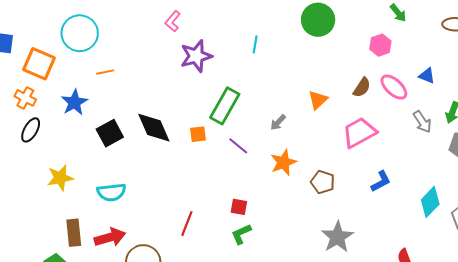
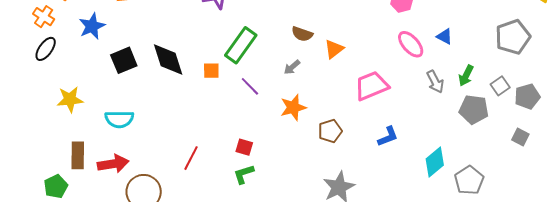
brown semicircle: (362, 87) -> (302, 34), moved, turned 70
brown pentagon: (323, 182) -> (330, 131), turned 30

